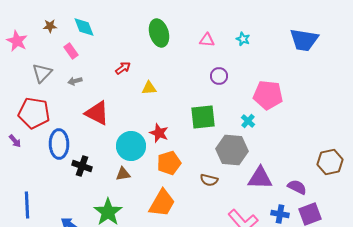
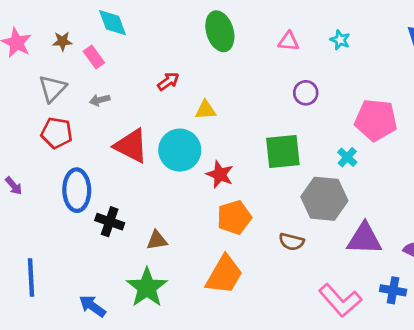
brown star: (50, 26) -> (62, 41), moved
red pentagon: (34, 113) -> (57, 133), moved, size x0.7
cyan circle: (131, 146) -> (180, 150), moved
brown triangle: (123, 174) -> (157, 240), moved

